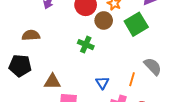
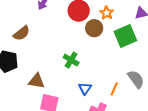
brown semicircle: (31, 35) -> (22, 33), turned 138
green cross: (86, 45) -> (71, 60), moved

